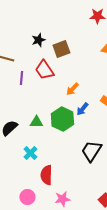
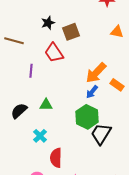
purple line: (21, 78) -> (31, 71), moved
orange arrow: (72, 89) -> (96, 73), moved, size x1.6
green hexagon: (62, 119) -> (87, 117), moved

